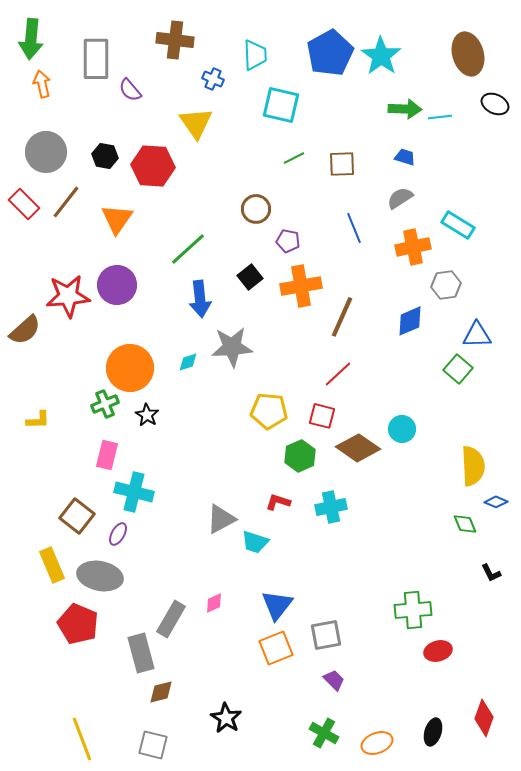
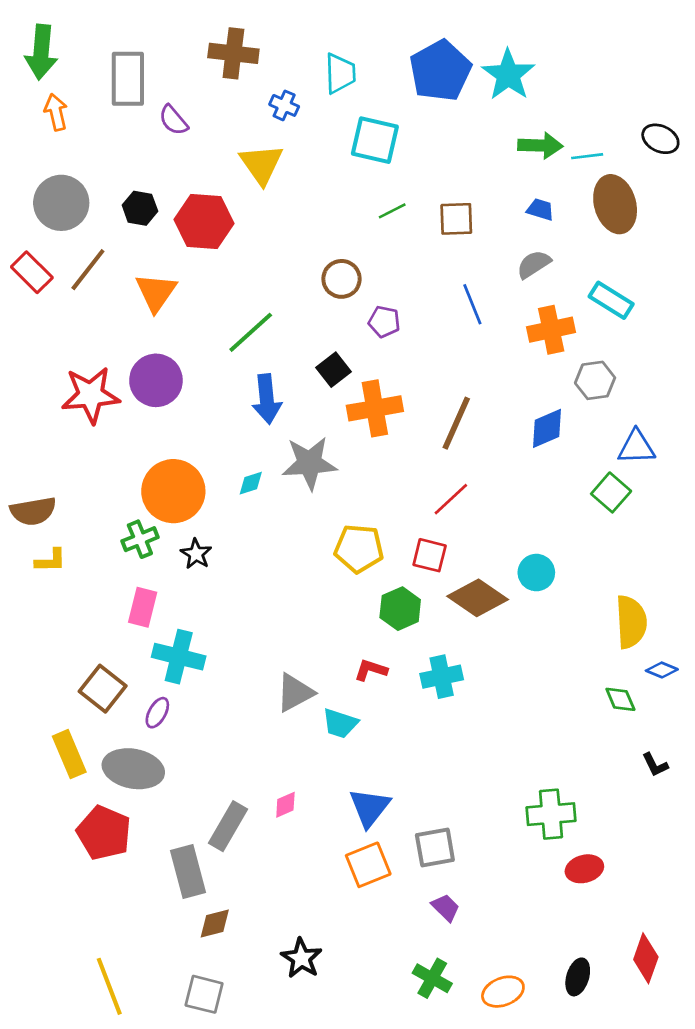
brown ellipse: (468, 54) -> (615, 204), moved
orange cross: (301, 286) -> (375, 408), moved
brown semicircle: (25, 330) -> (33, 511), moved, turned 32

